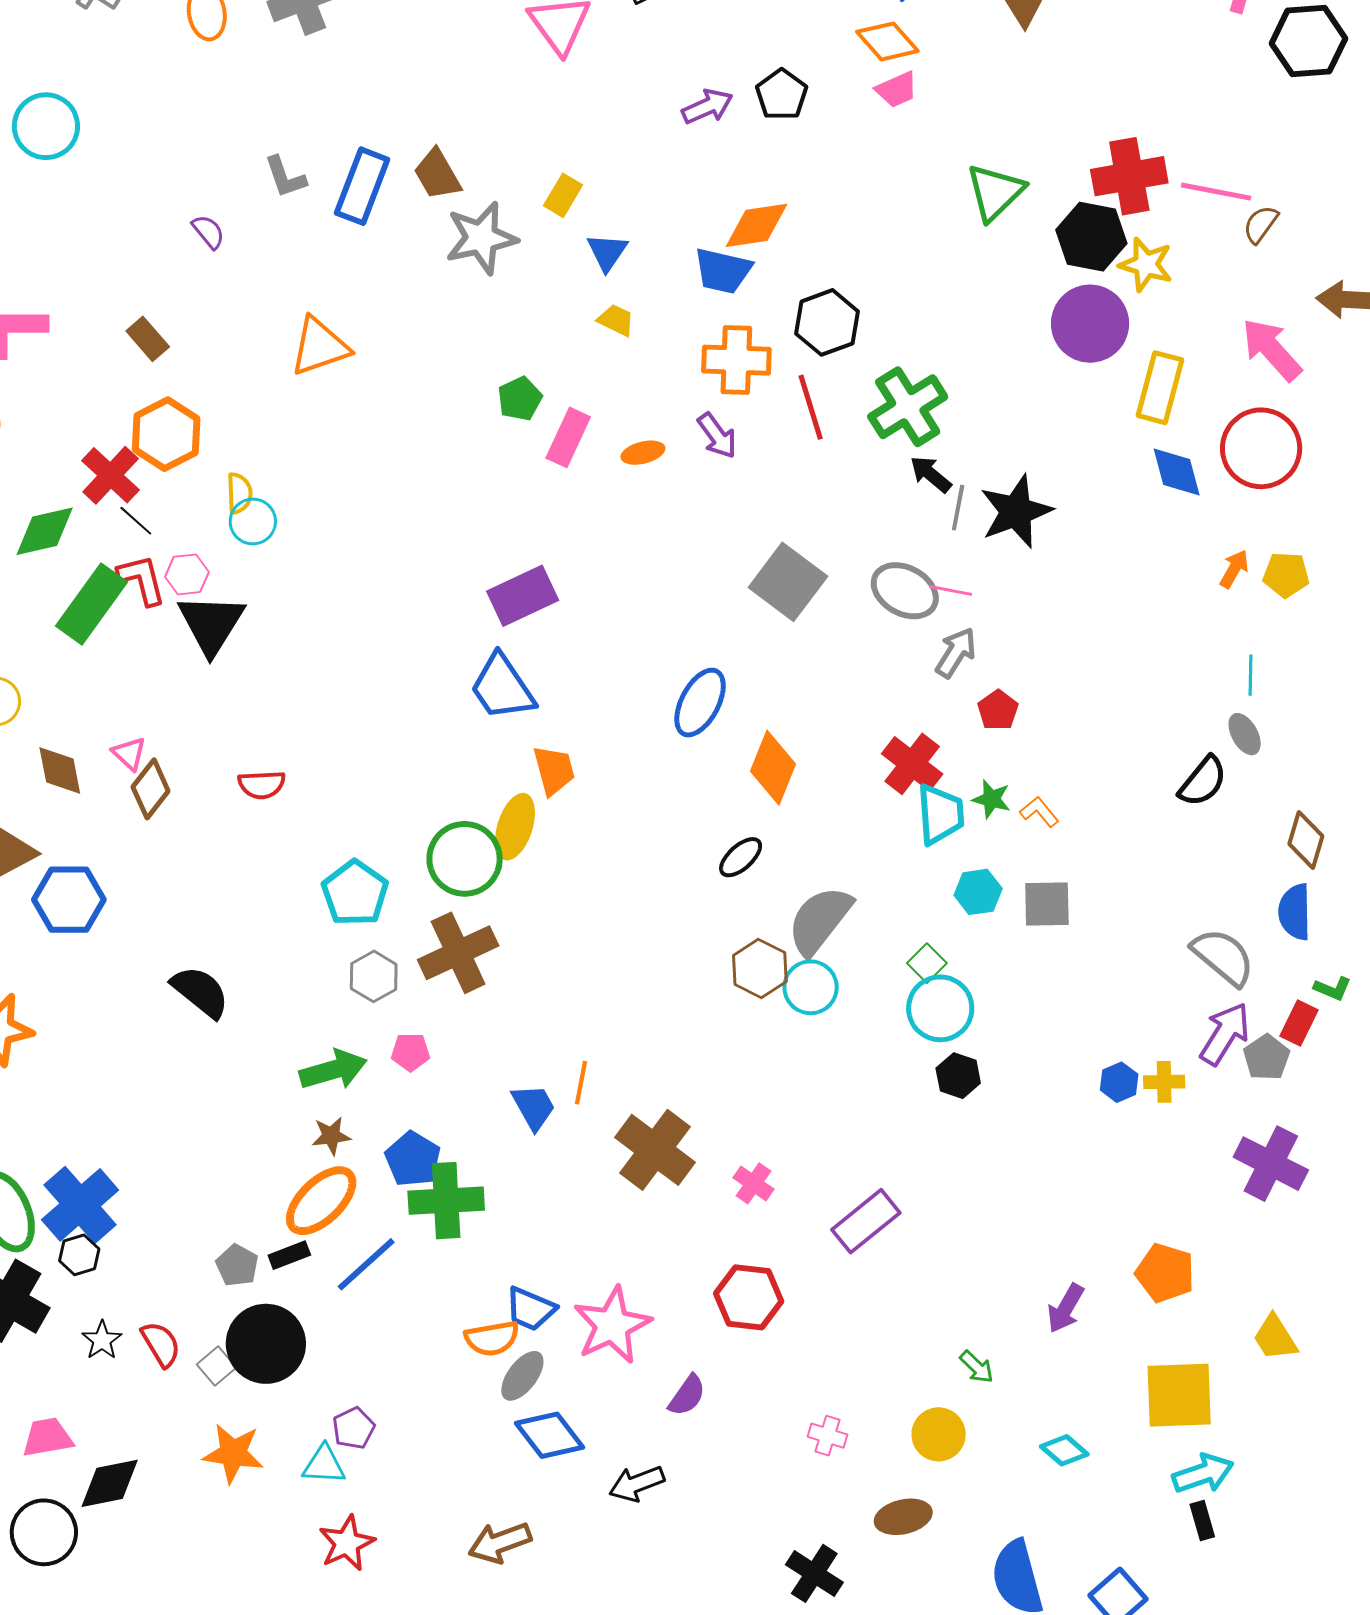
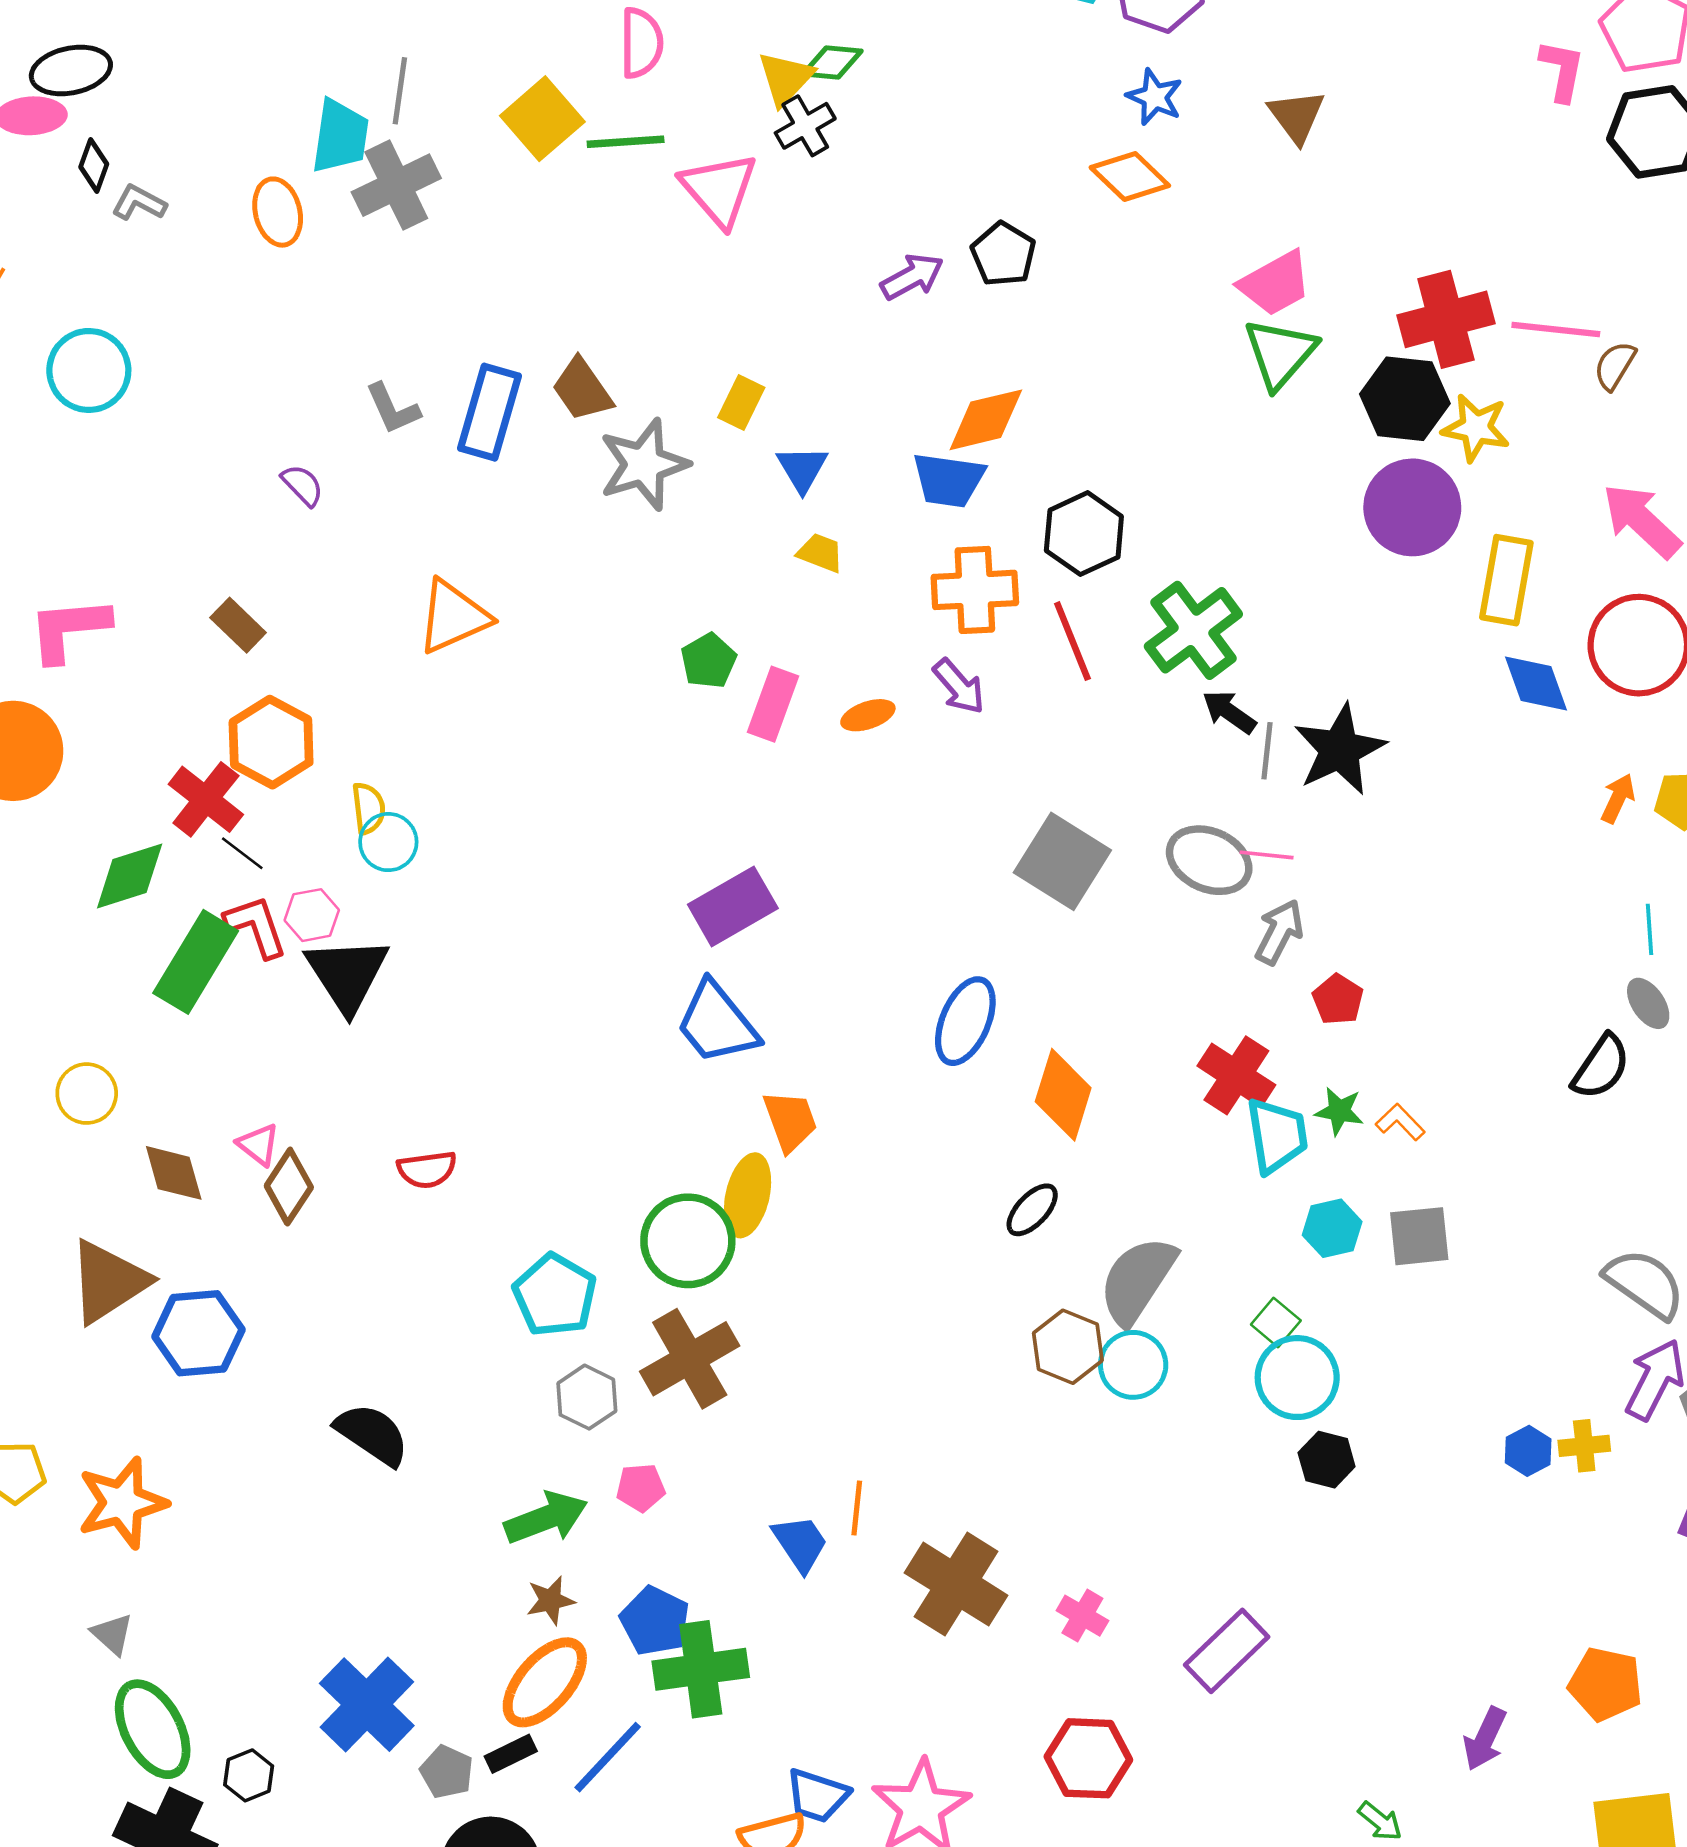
pink trapezoid: (897, 90) -> (1275, 283), moved, size x1.4
blue cross: (80, 1205) -> (367, 1705), moved

